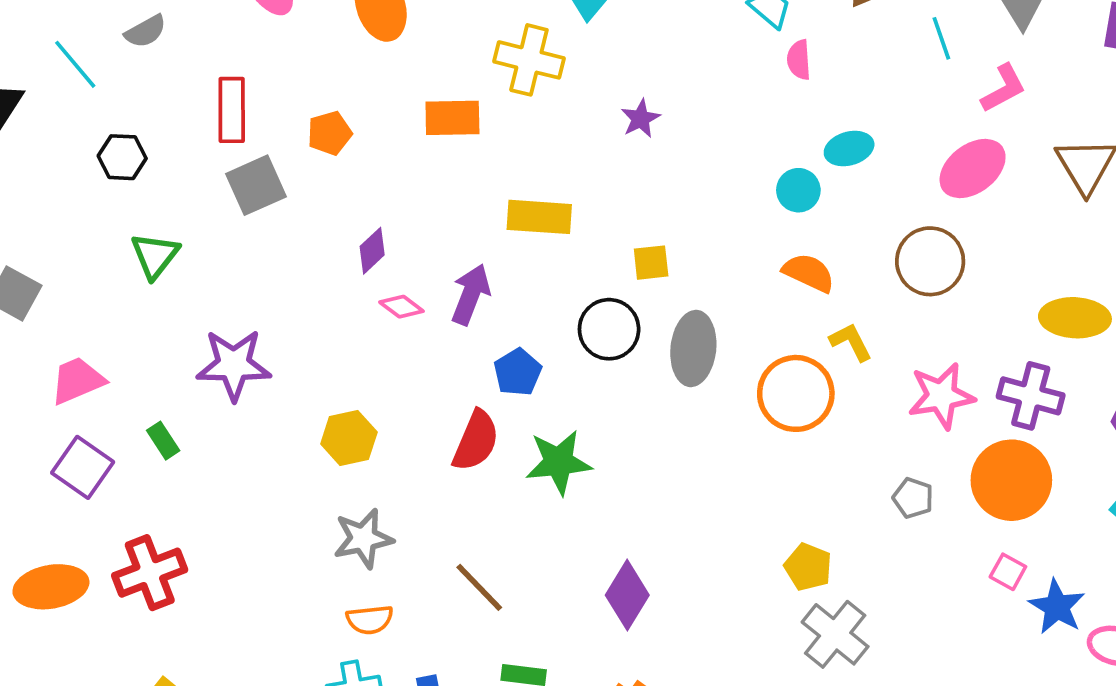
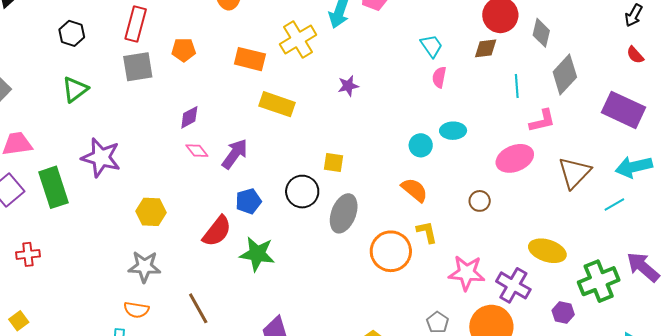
yellow cross: (529, 60) -> (298, 39), turned 30
yellow rectangle: (539, 217) -> (277, 104), moved
brown circle: (930, 261) -> (480, 201), size x0.6
green rectangle: (163, 441) -> (53, 187), size x2.0
red cross: (150, 573) -> (28, 254), size x0.6

